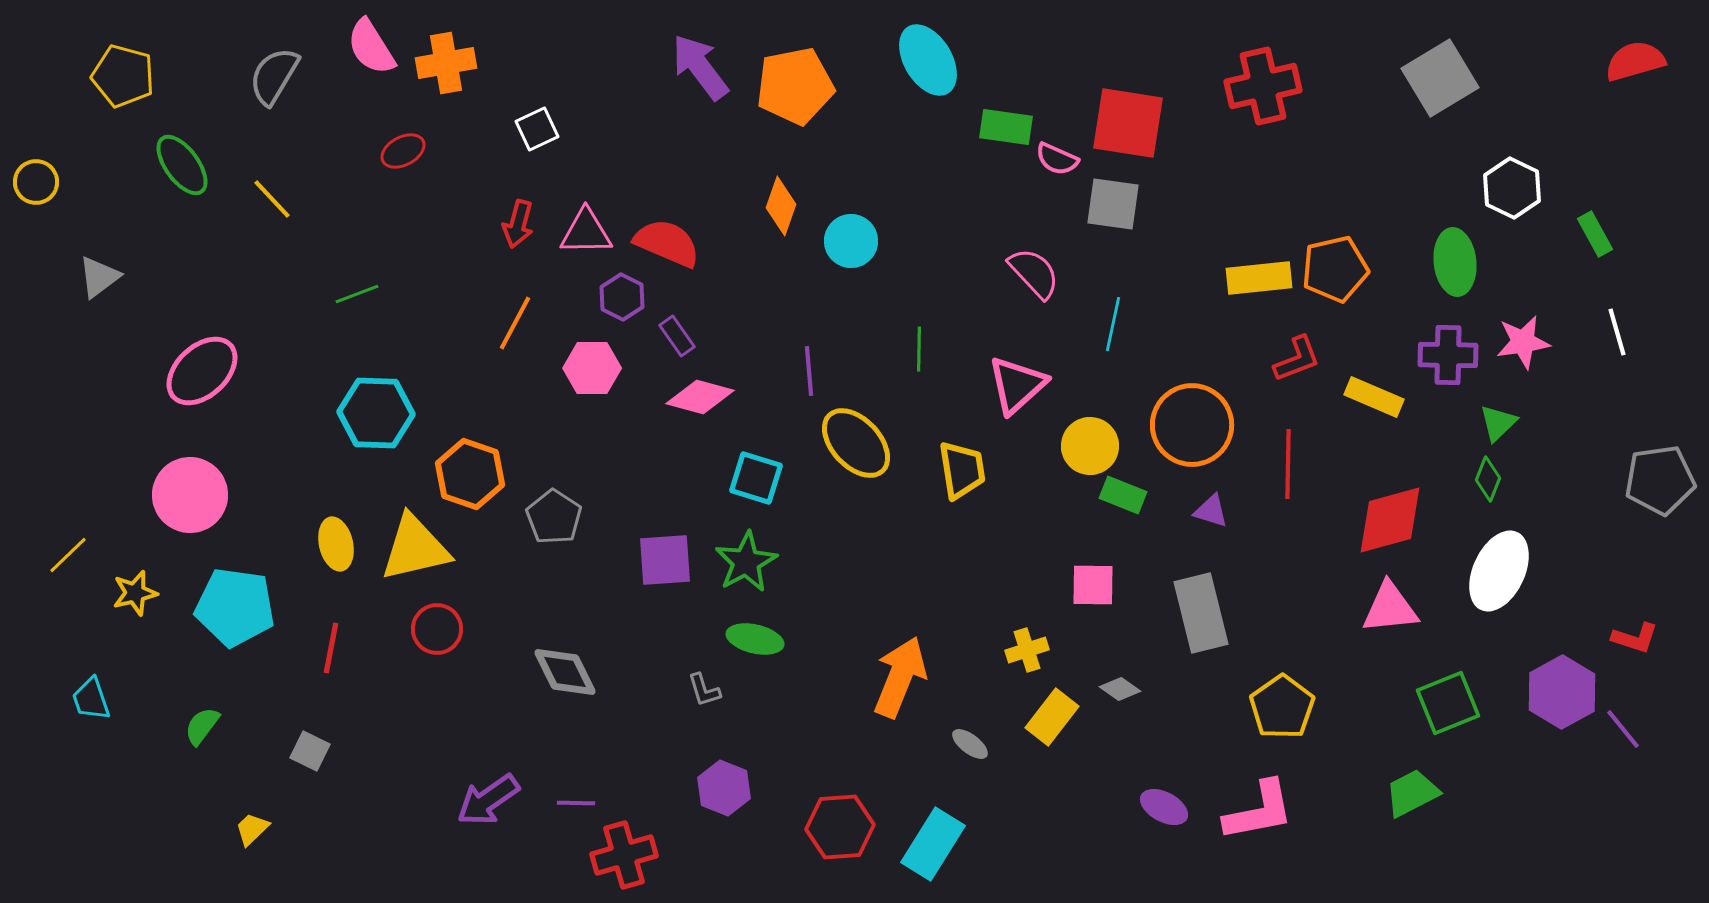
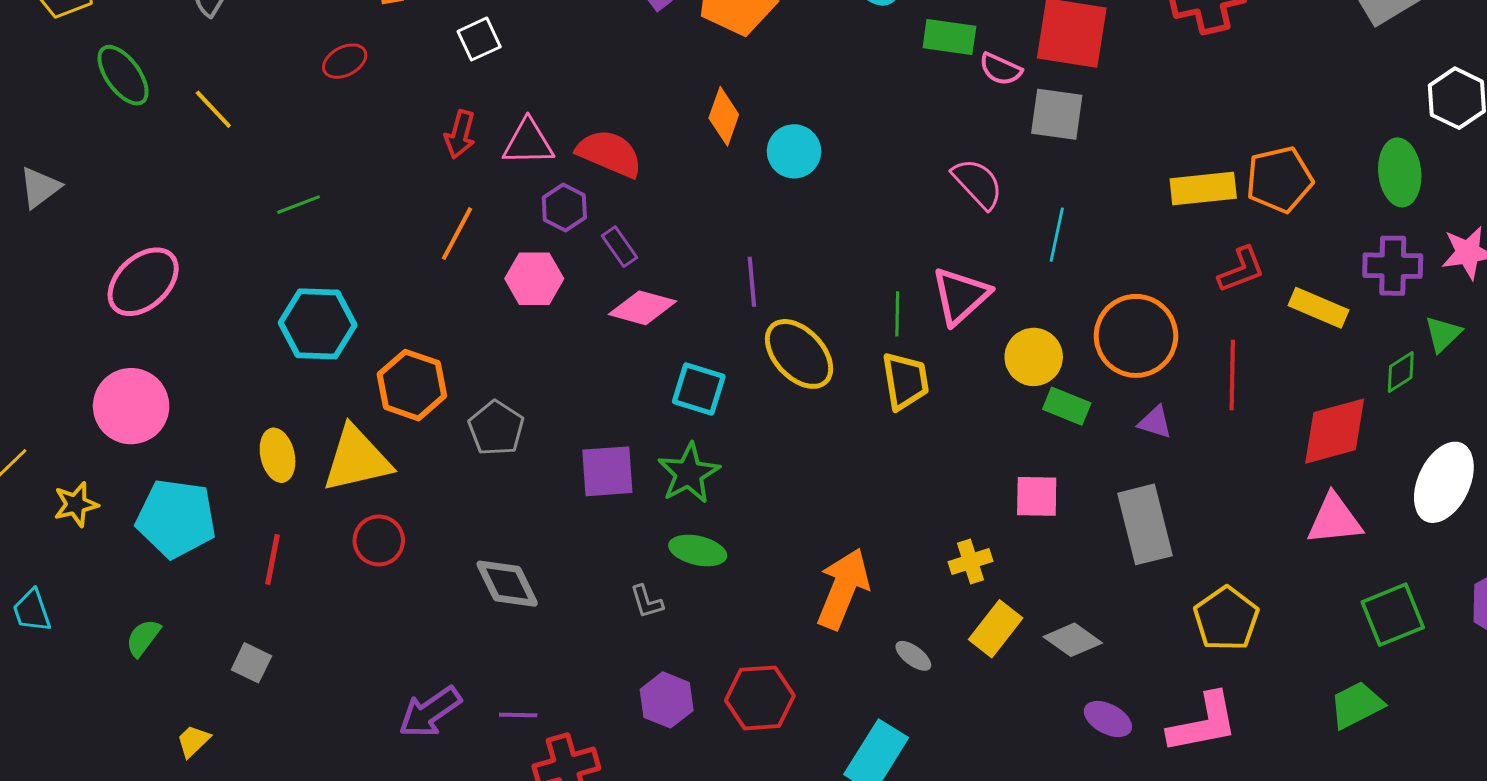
green line: (919, 349) -> (897, 314), moved
green diamond: (1488, 479) -> (1401, 372), moved, turned 36
gray diamond: (1120, 689) -> (1073, 640), moved, size x1.4
red hexagon: (840, 827) -> (760, 698), moved

